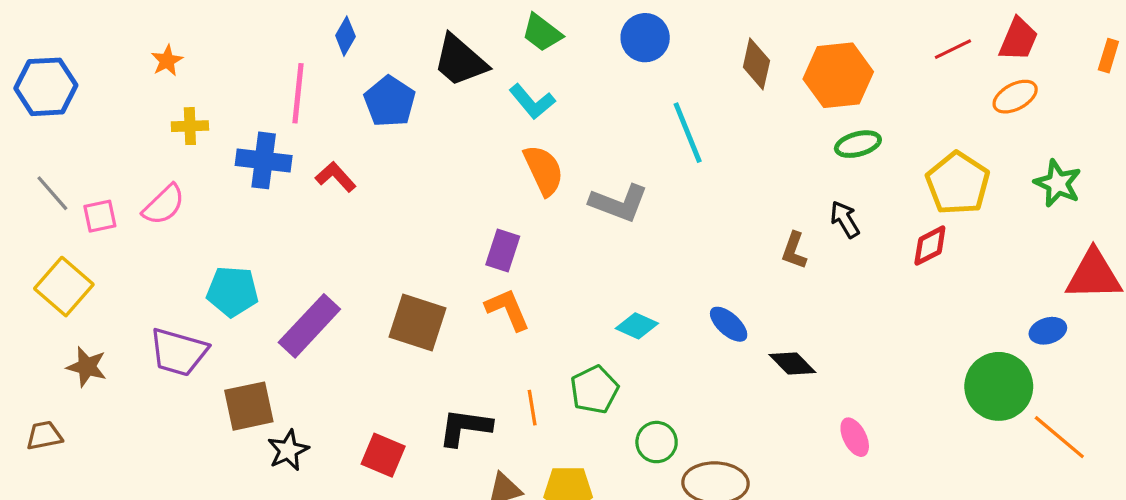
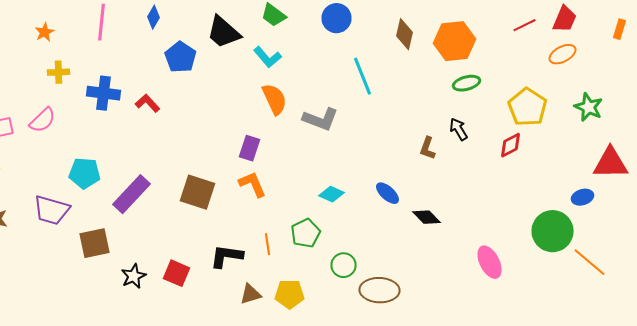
pink line: (298, 93) -> (102, 22), moved
pink ellipse: (855, 437) -> (490, 262), moved, size x1.4
black star: (288, 450) -> (134, 276), moved

